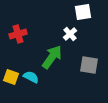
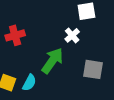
cyan semicircle: (31, 77) -> (29, 83), turned 91

